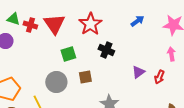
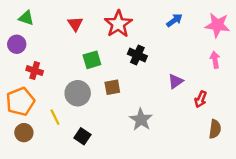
red triangle: (54, 24) -> (75, 24), size x0.6
red cross: (30, 25) -> (35, 71), moved
red arrow: (159, 77) -> (201, 99), moved

